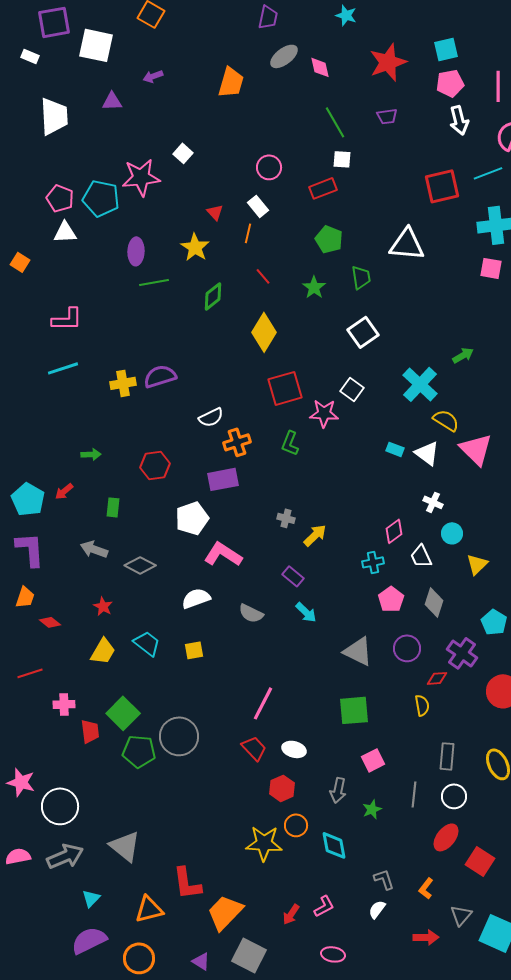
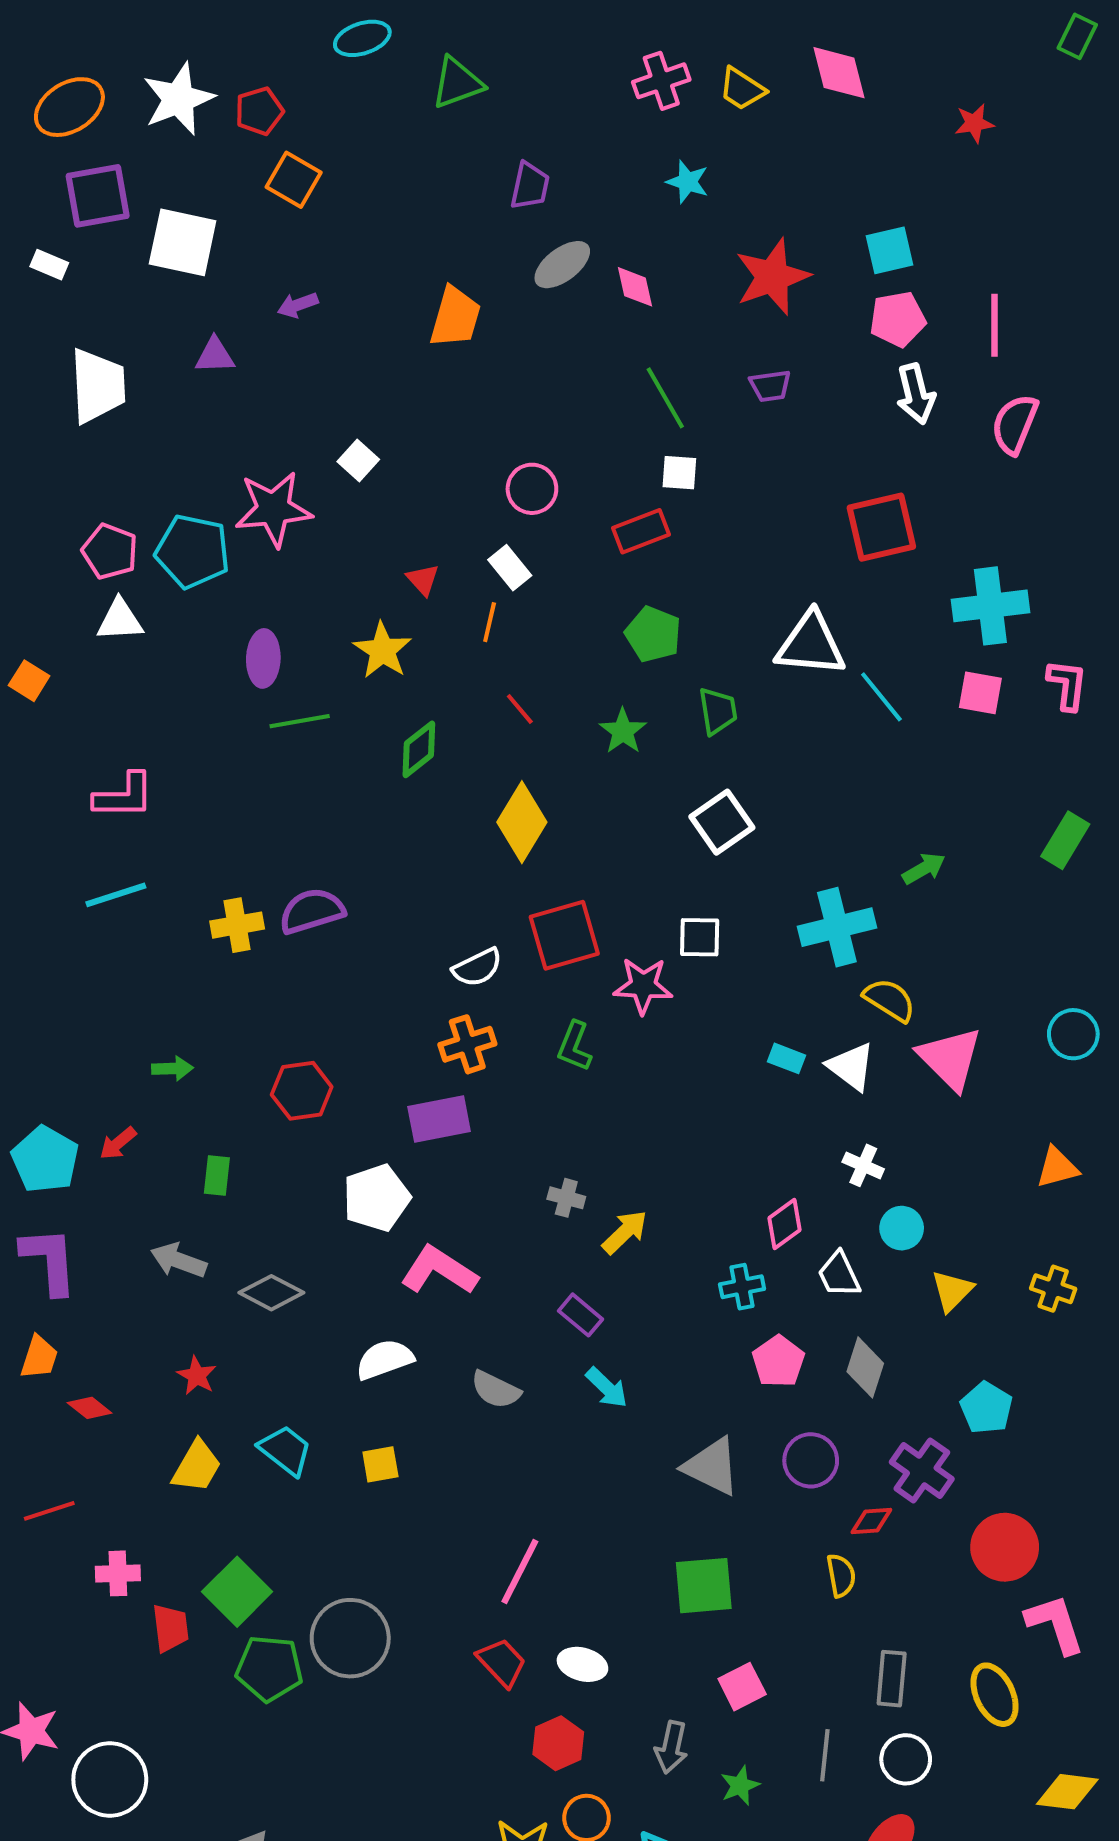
cyan line: (488, 173) -> (881, 697), moved, turned 72
cyan cross: (420, 384) -> (837, 927), turned 33
white square: (352, 389) -> (700, 937), turned -35
white semicircle: (211, 417) -> (477, 968), moved

